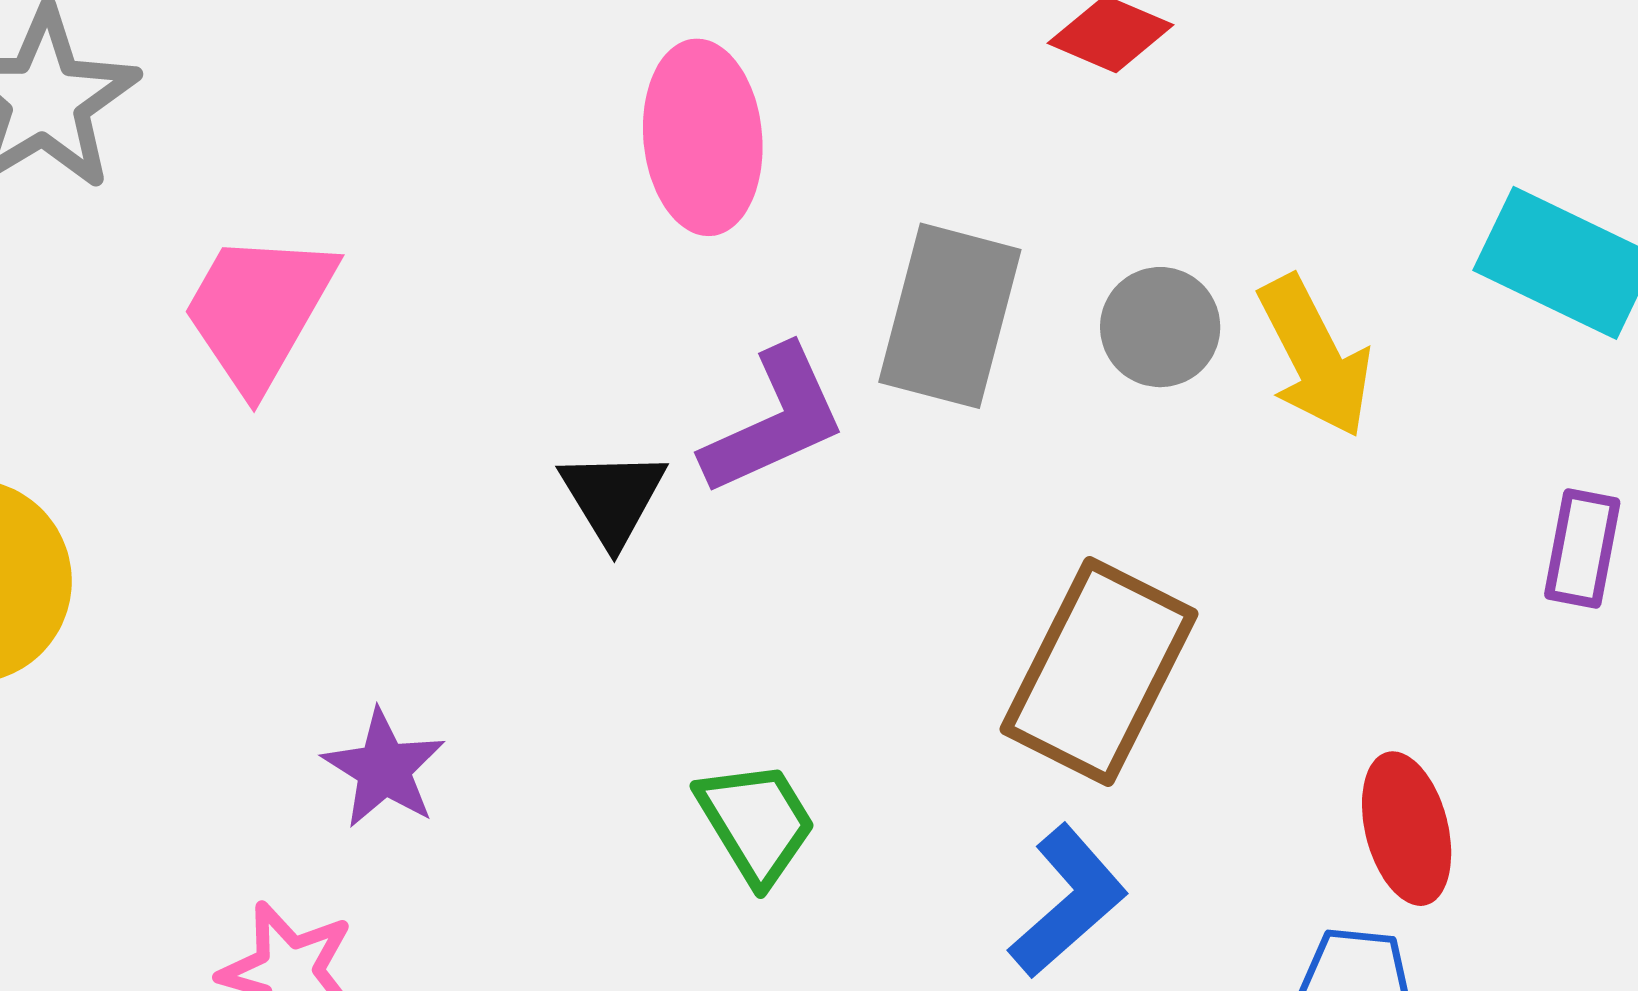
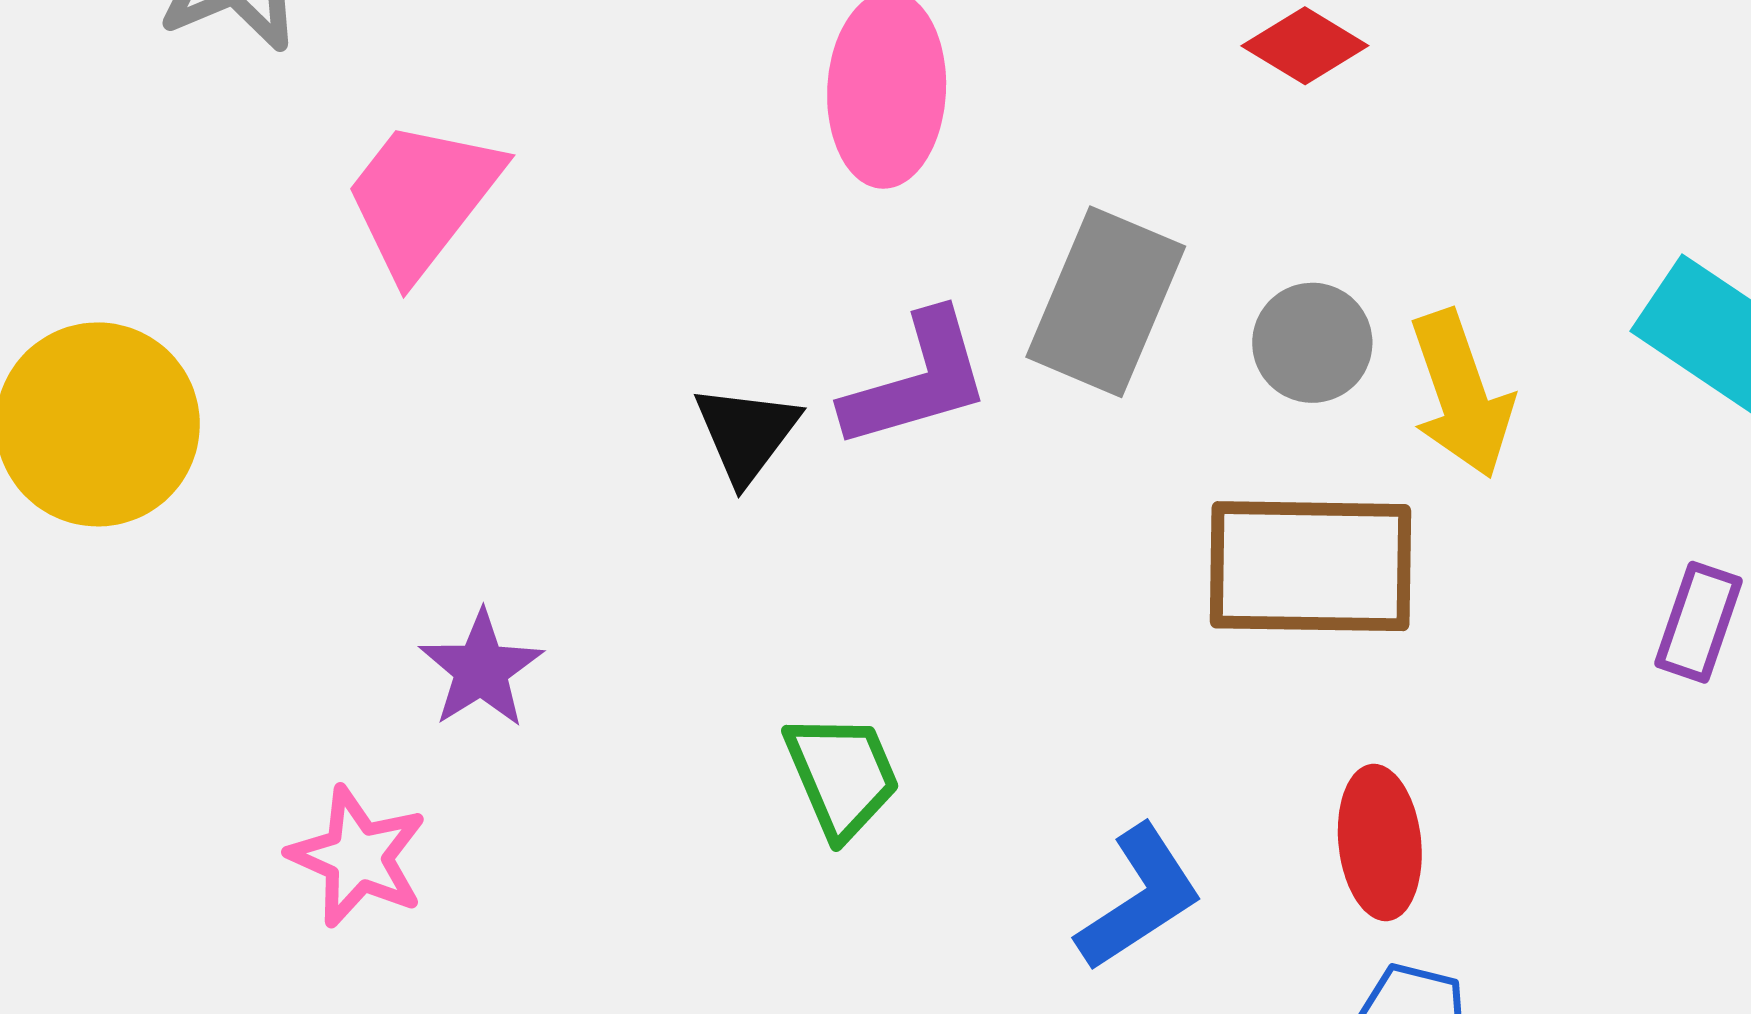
brown rectangle: (1099, 672) -> (1310, 566), moved, turned 56
red ellipse: (1407, 829) -> (1380, 843), moved

